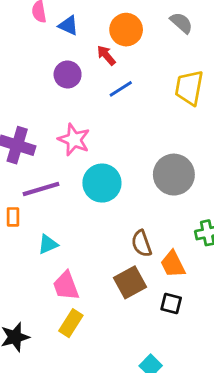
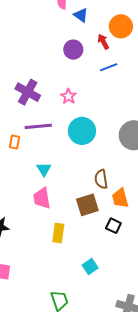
pink star: (74, 140) -> (68, 96), size x0.7
cyan triangle: (48, 244) -> (44, 169), moved, turned -49
yellow rectangle: (71, 323) -> (58, 233), moved, turned -36

